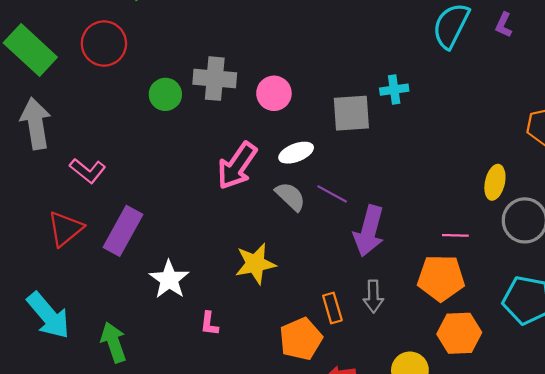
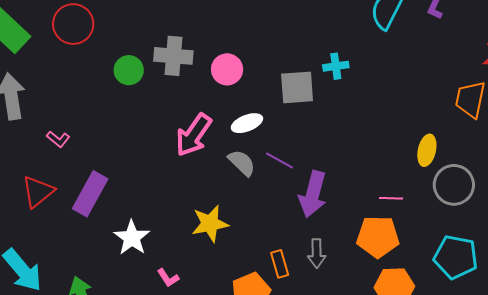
pink L-shape: (88, 171) -> (58, 139), size x0.7
pink L-shape: (209, 324) -> (168, 278), turned -40

